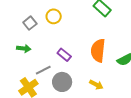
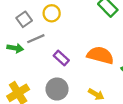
orange semicircle: (98, 50) -> (100, 55), turned 95
gray line: (43, 70) -> (36, 39), moved

